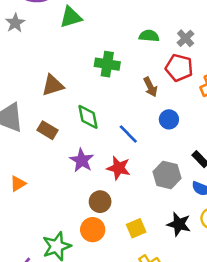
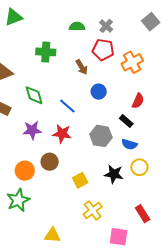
purple star: (82, 160) -> (32, 130), turned -30
orange circle: (93, 230) -> (25, 171), moved

